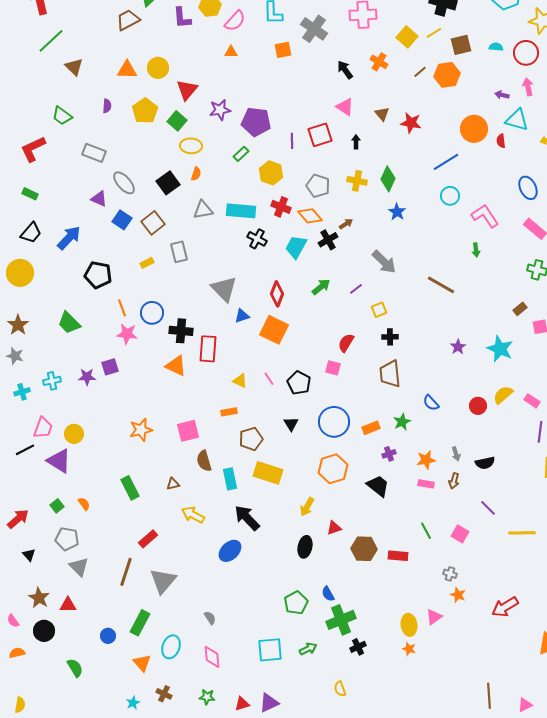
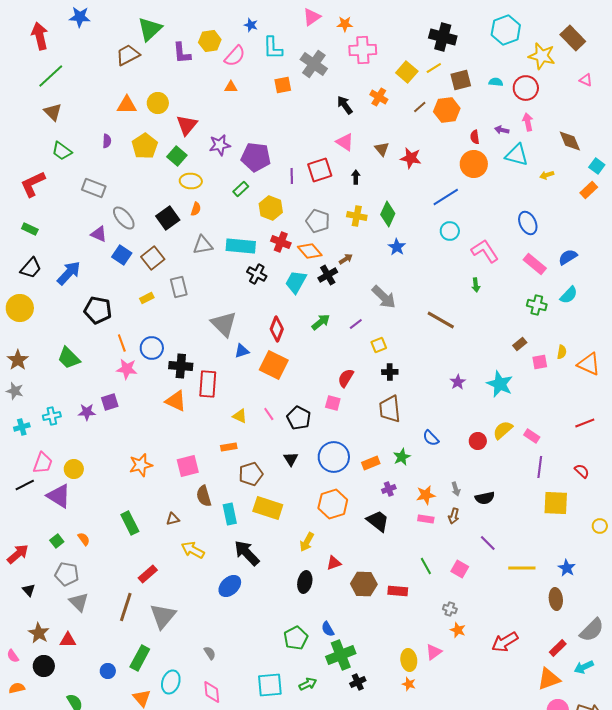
brown triangle: (74, 67) -> (53, 112), moved
red semicircle: (501, 141) -> (475, 137), moved

